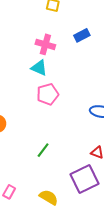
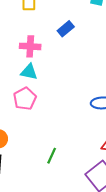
pink pentagon: (48, 94) -> (25, 99), moved

